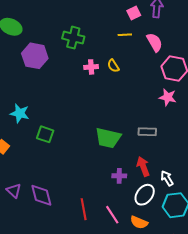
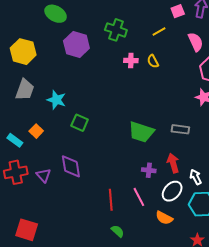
yellow line: (125, 35) -> (159, 32), moved, turned -32
purple diamond: (41, 195) -> (71, 166), moved
pink line: (112, 215) -> (139, 197), moved

